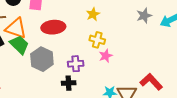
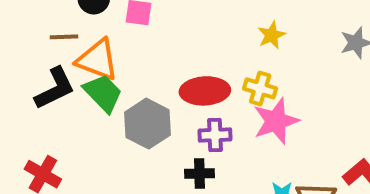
yellow star: (93, 14) -> (272, 35), moved
red ellipse: (53, 27) -> (205, 91), moved
pink star: (106, 56) -> (276, 121), size x1.6

